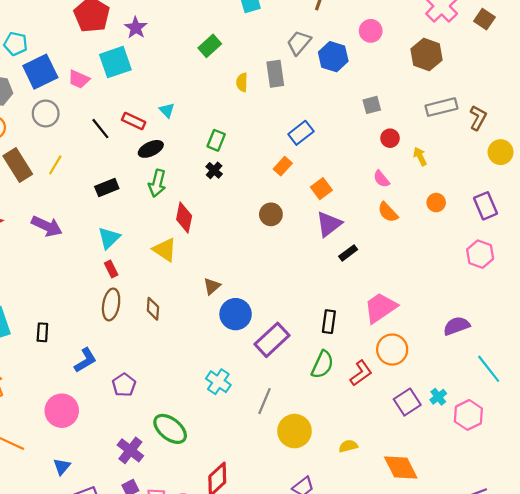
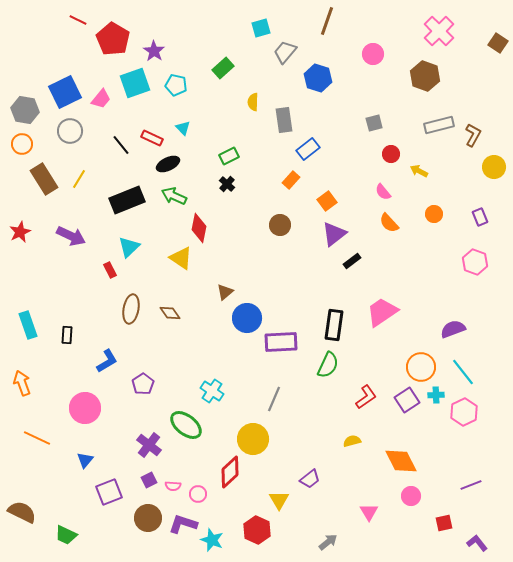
brown square: (484, 19) -> (498, 43), moved
gray trapezoid: (299, 43) -> (285, 52), moved
cyan pentagon: (16, 44) -> (176, 85), moved
blue hexagon: (333, 57) -> (318, 78), moved
gray rectangle: (275, 74) -> (284, 120), moved
pink trapezoid: (79, 79) -> (101, 99), turned -75
green rectangle: (216, 140) -> (229, 156), turned 42
yellow arrow: (420, 156) -> (419, 171), turned -36
green arrow: (157, 183) -> (174, 196), turned 100
black rectangle: (107, 188) -> (127, 200), size x1.6
purple rectangle: (485, 206) -> (480, 217), size x0.7
red rectangle: (111, 269) -> (110, 270), moved
brown diamond: (153, 309) -> (170, 313), turned -40
black rectangle: (329, 322) -> (334, 325), size x1.4
purple rectangle: (272, 340) -> (281, 342), turned 40
orange circle: (392, 350) -> (421, 367), moved
cyan line: (489, 369) -> (463, 372), moved
red L-shape: (361, 373) -> (366, 397), moved
cyan cross: (218, 382) -> (212, 391), moved
cyan cross: (438, 397) -> (436, 395), turned 35
yellow circle: (295, 431) -> (253, 439), moved

